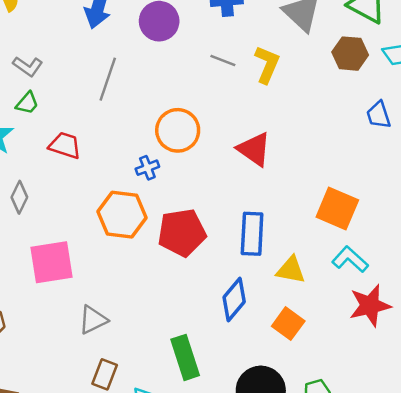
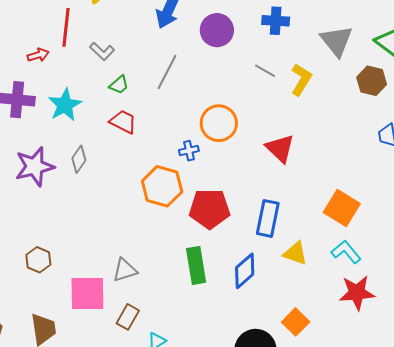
green trapezoid: (27, 103) -> (119, 85), moved
pink square: (51, 262) -> (87, 293), moved
orange square: (288, 324) -> (296, 322), moved
green rectangle: (185, 357) -> (196, 265), moved

